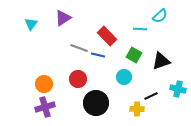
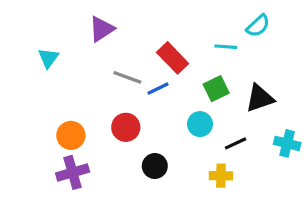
cyan triangle: (31, 24) -> (48, 58), moved
blue line: (98, 55) -> (158, 89), turned -40
green square: (134, 55) -> (216, 89), turned 35
black line: (151, 96) -> (235, 143), moved
black circle: (96, 103) -> (155, 166), size x0.6

